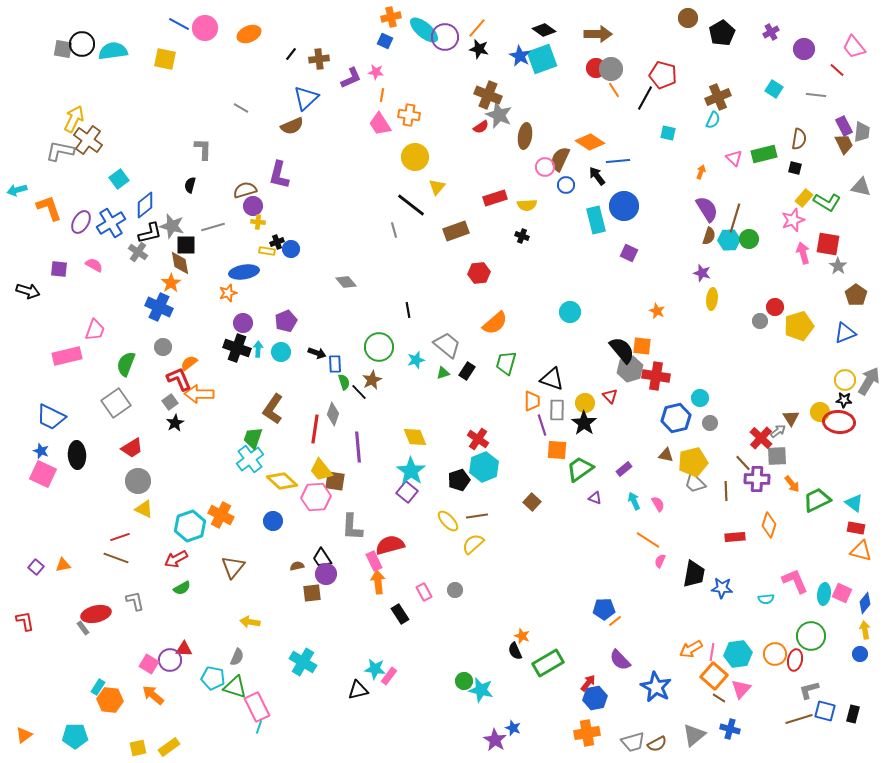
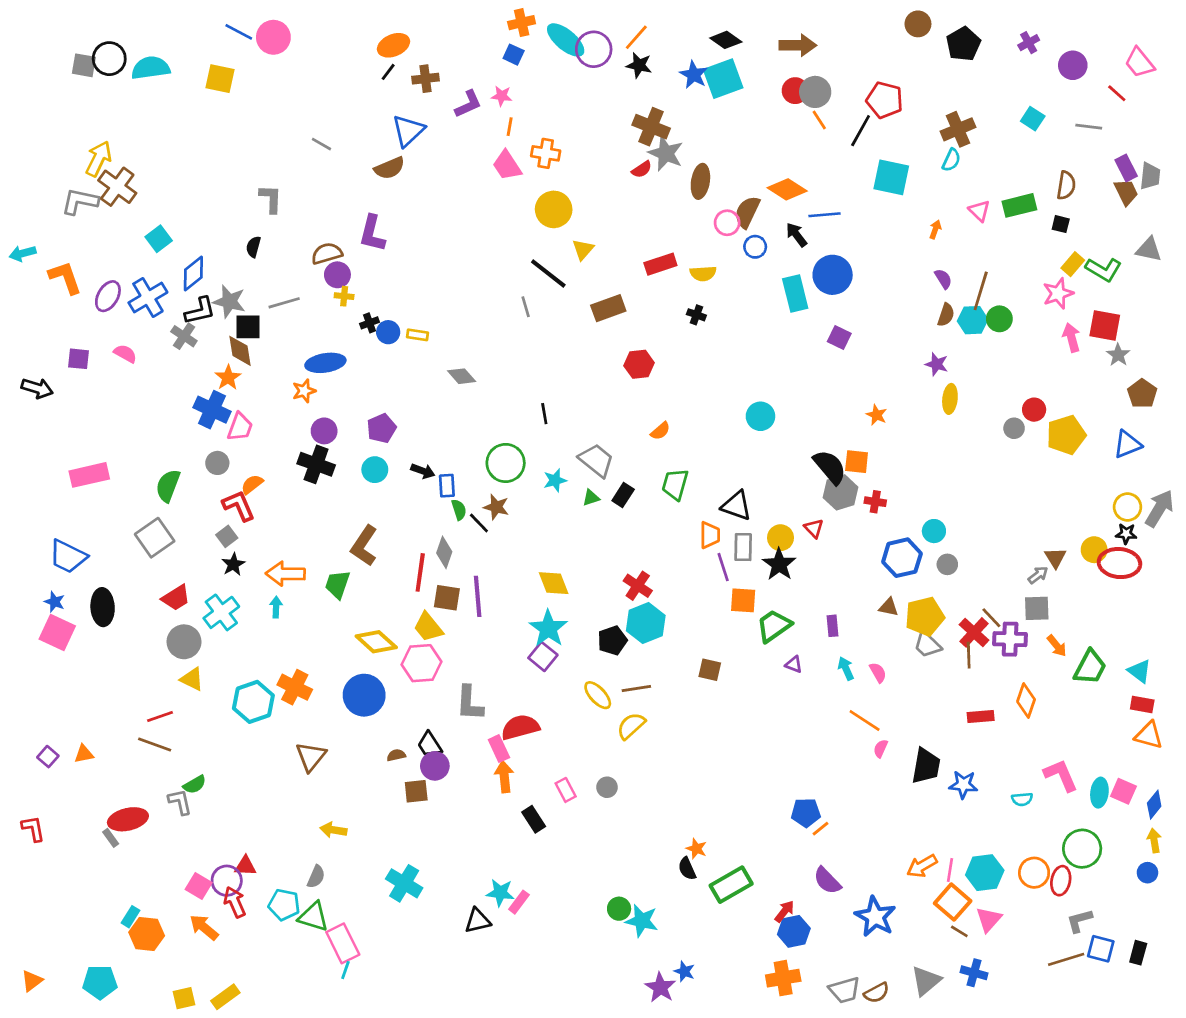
orange ellipse: (249, 34) -> (393, 45), moved
cyan square: (668, 133) -> (891, 177), size x1.8
purple semicircle: (707, 209) -> (943, 279), size x0.6
yellow rectangle: (267, 251) -> (418, 335), moved
orange semicircle: (495, 323) -> (660, 431), size x0.6
pink trapezoid: (95, 330) -> (240, 427), moved
cyan arrow: (258, 349) -> (276, 607), moved
red cross: (656, 376) -> (875, 502), size x0.6
brown star: (372, 380) -> (496, 507), turned -30
orange arrow: (199, 394) -> (285, 574), moved
red cross: (761, 438) -> (974, 632), moved
cyan cross: (250, 459) -> (221, 612), moved
purple rectangle: (624, 469) -> (833, 626), turned -56
brown square: (335, 481) -> (447, 598), moved
green trapezoid: (817, 500) -> (1090, 667), turned 144
brown square: (532, 502) -> (710, 670), turned -30
blue circle: (273, 521) -> (364, 695), size x1.6
red arrow: (176, 559) -> (235, 902), moved, turned 95
green semicircle: (182, 588) -> (195, 785), moved

